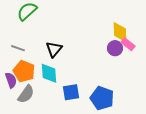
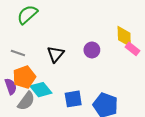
purple circle: (115, 48) -> (92, 50), moved
orange pentagon: (24, 71) -> (24, 77), turned 30
cyan diamond: (49, 73) -> (41, 90), moved, turned -35

